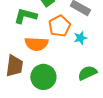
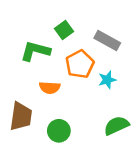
orange semicircle: (36, 44) -> (50, 88), size x0.7
green circle: (43, 77) -> (59, 131), size x0.7

